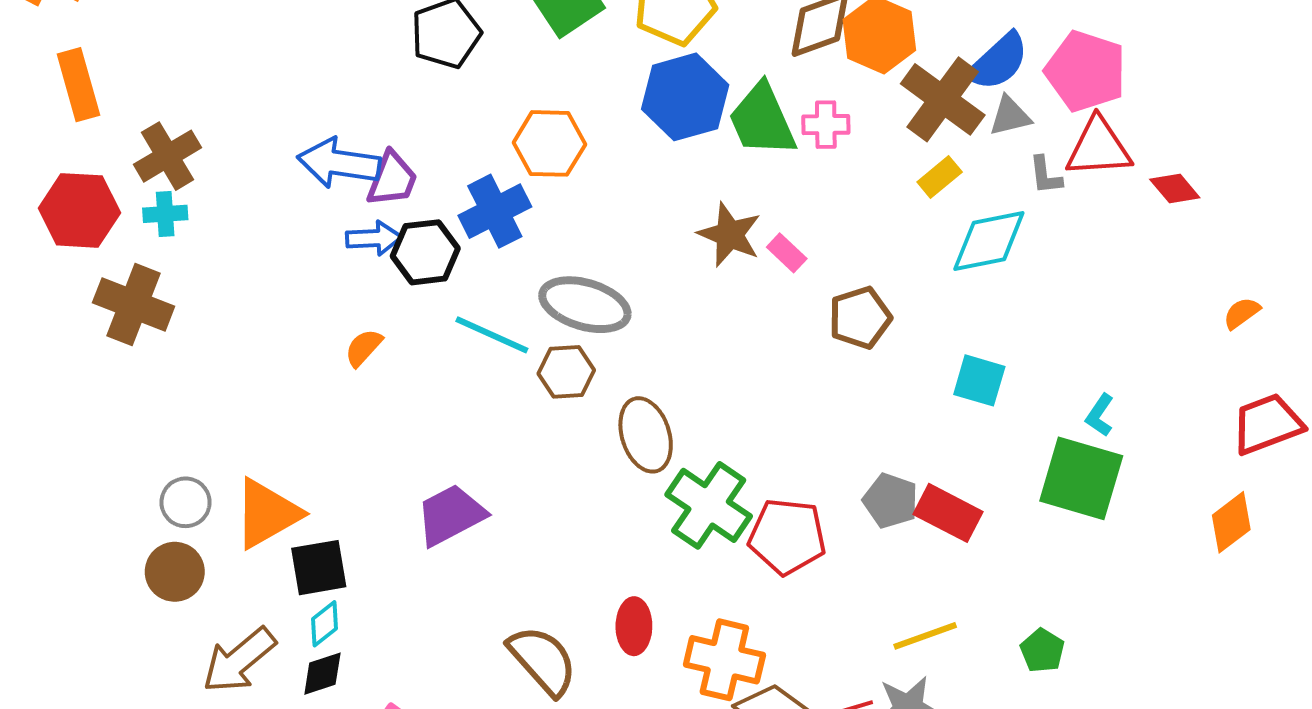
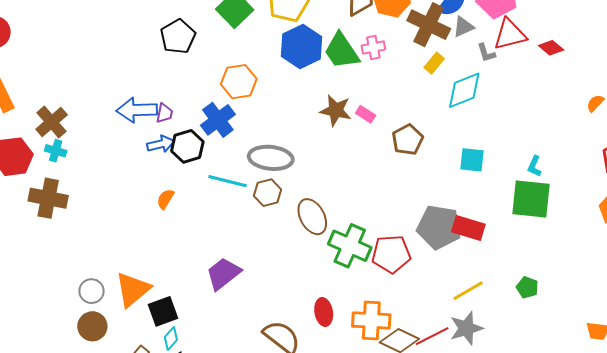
purple trapezoid: (392, 179) -> (164, 113), size x0.7
cyan cross: (165, 214) -> (56, 151), turned 30
gray pentagon: (891, 501) -> (439, 227), size x1.6

